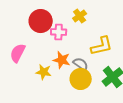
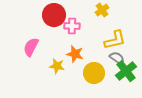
yellow cross: (80, 16) -> (102, 10), moved
gray semicircle: (81, 64) -> (117, 58), moved

